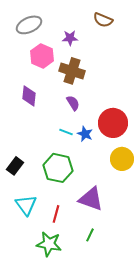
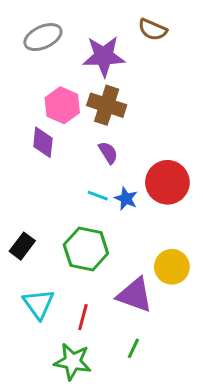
purple star: (70, 38) -> (104, 56), size x1.8
pink hexagon: (42, 56) -> (62, 105), moved
yellow circle: (122, 159) -> (172, 267), moved

